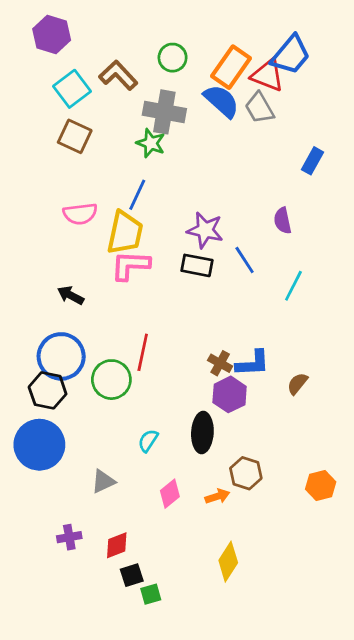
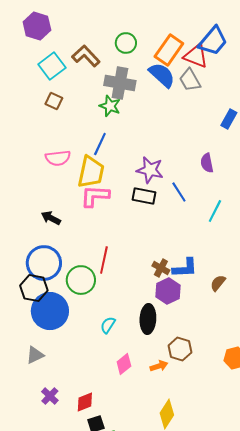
brown square: (75, 136) -> (54, 101), size x0.7
blue circle: (39, 445) -> (50, 311), moved
gray triangle: (103, 481) -> (35, 355), moved
purple cross: (69, 537) -> (50, 396), turned -36

